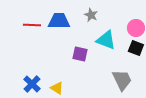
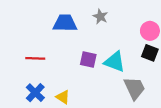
red line: (32, 25) -> (35, 58), moved
cyan triangle: (106, 40) -> (115, 62), moved

